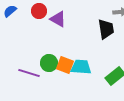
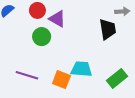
green circle: (49, 63) -> (42, 37), moved
orange square: (65, 65) -> (61, 80), moved

